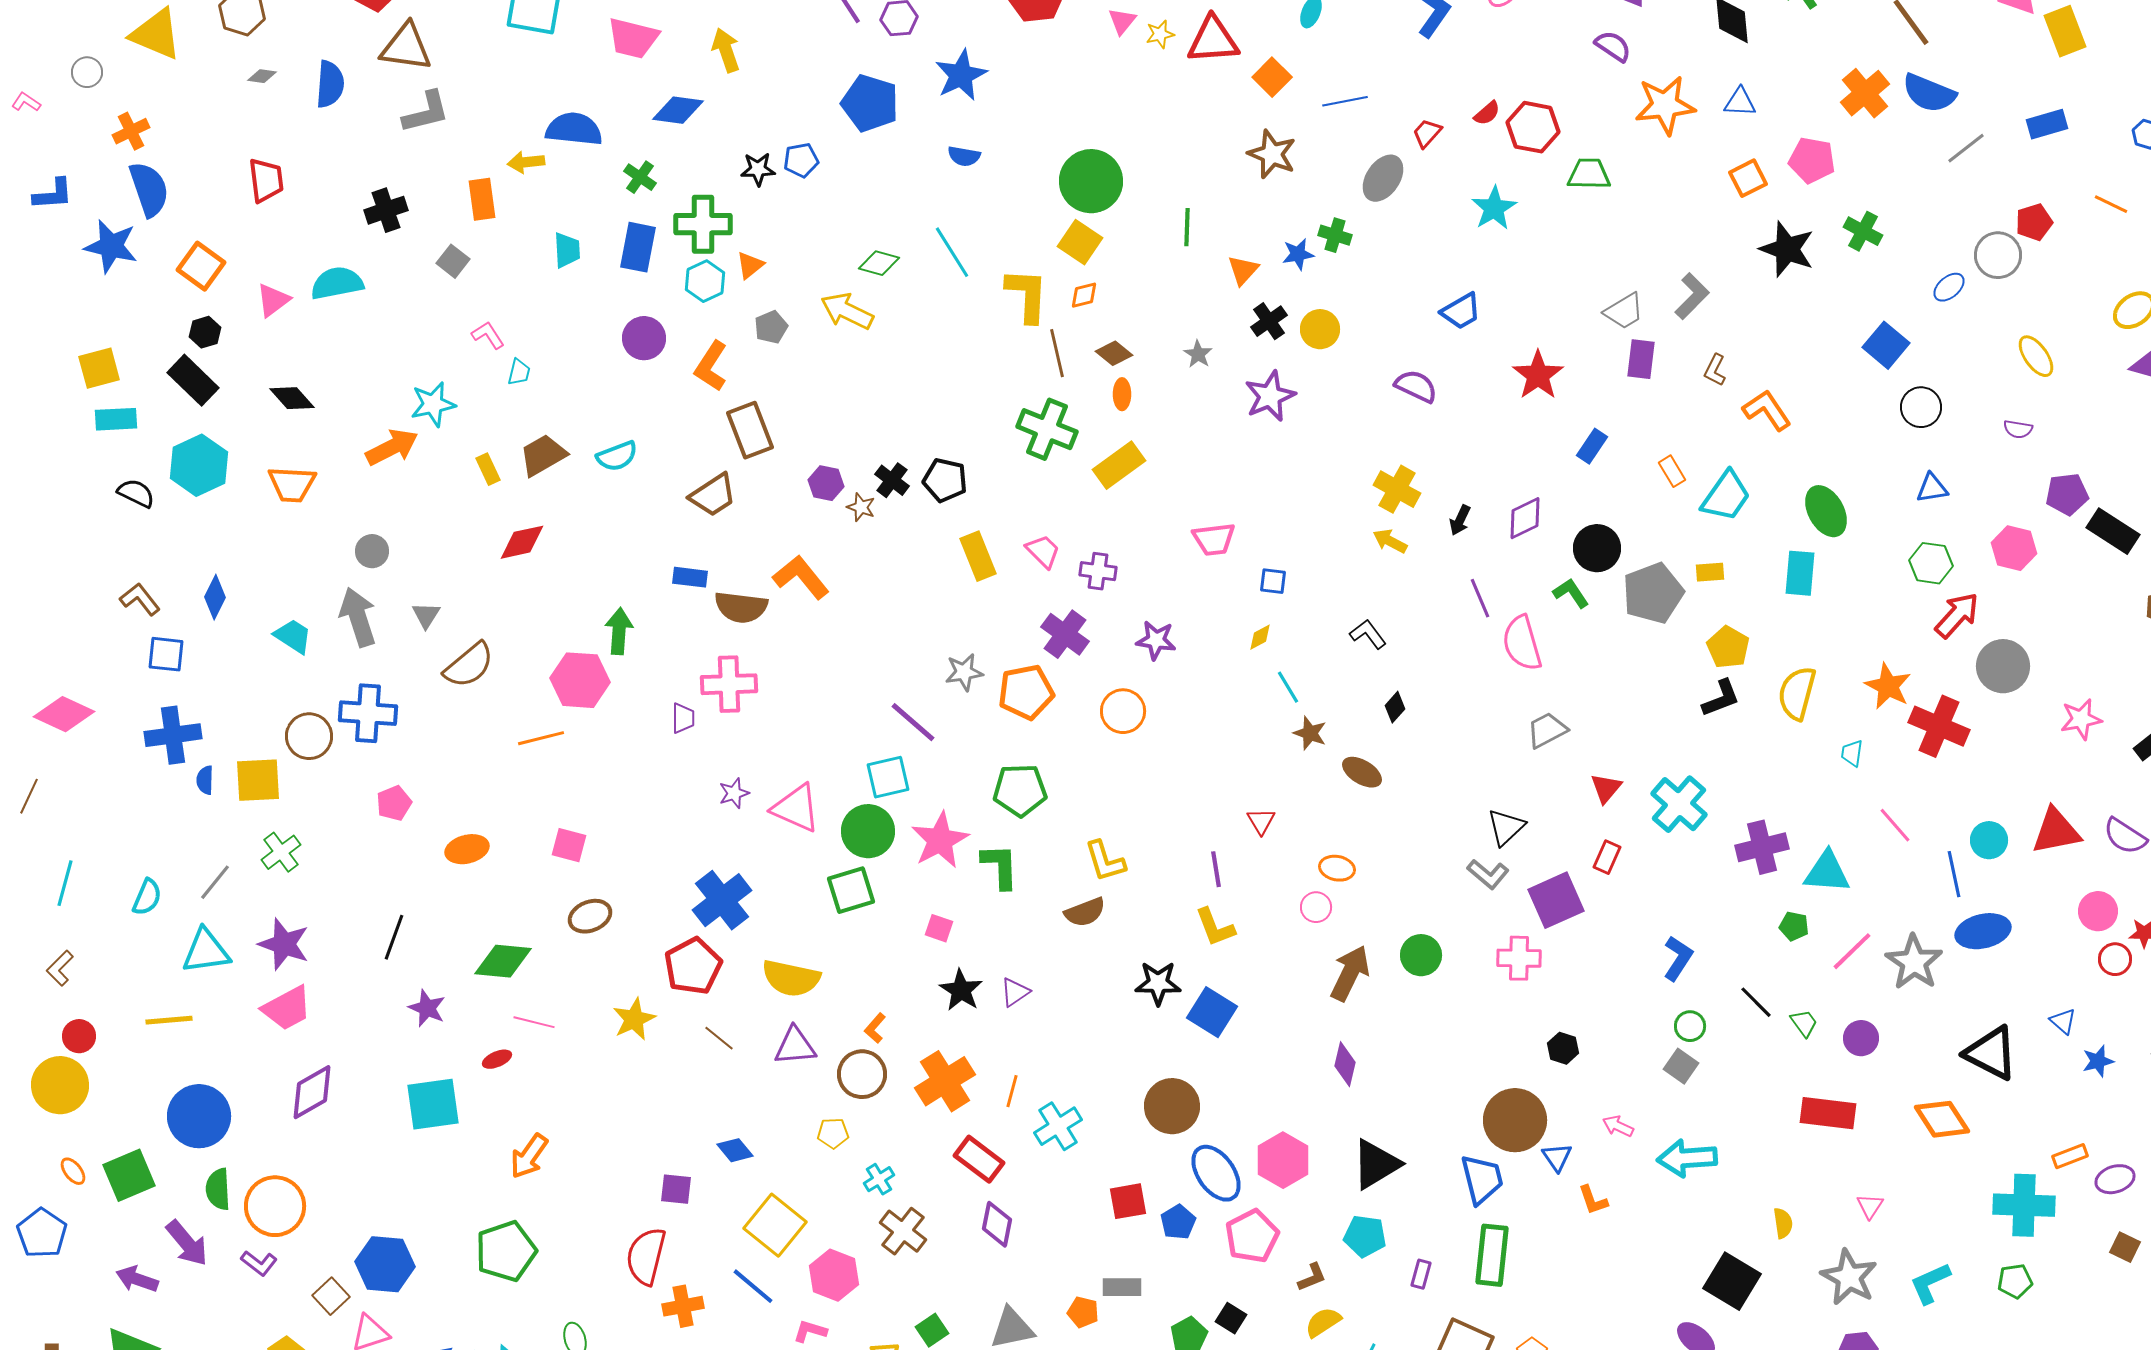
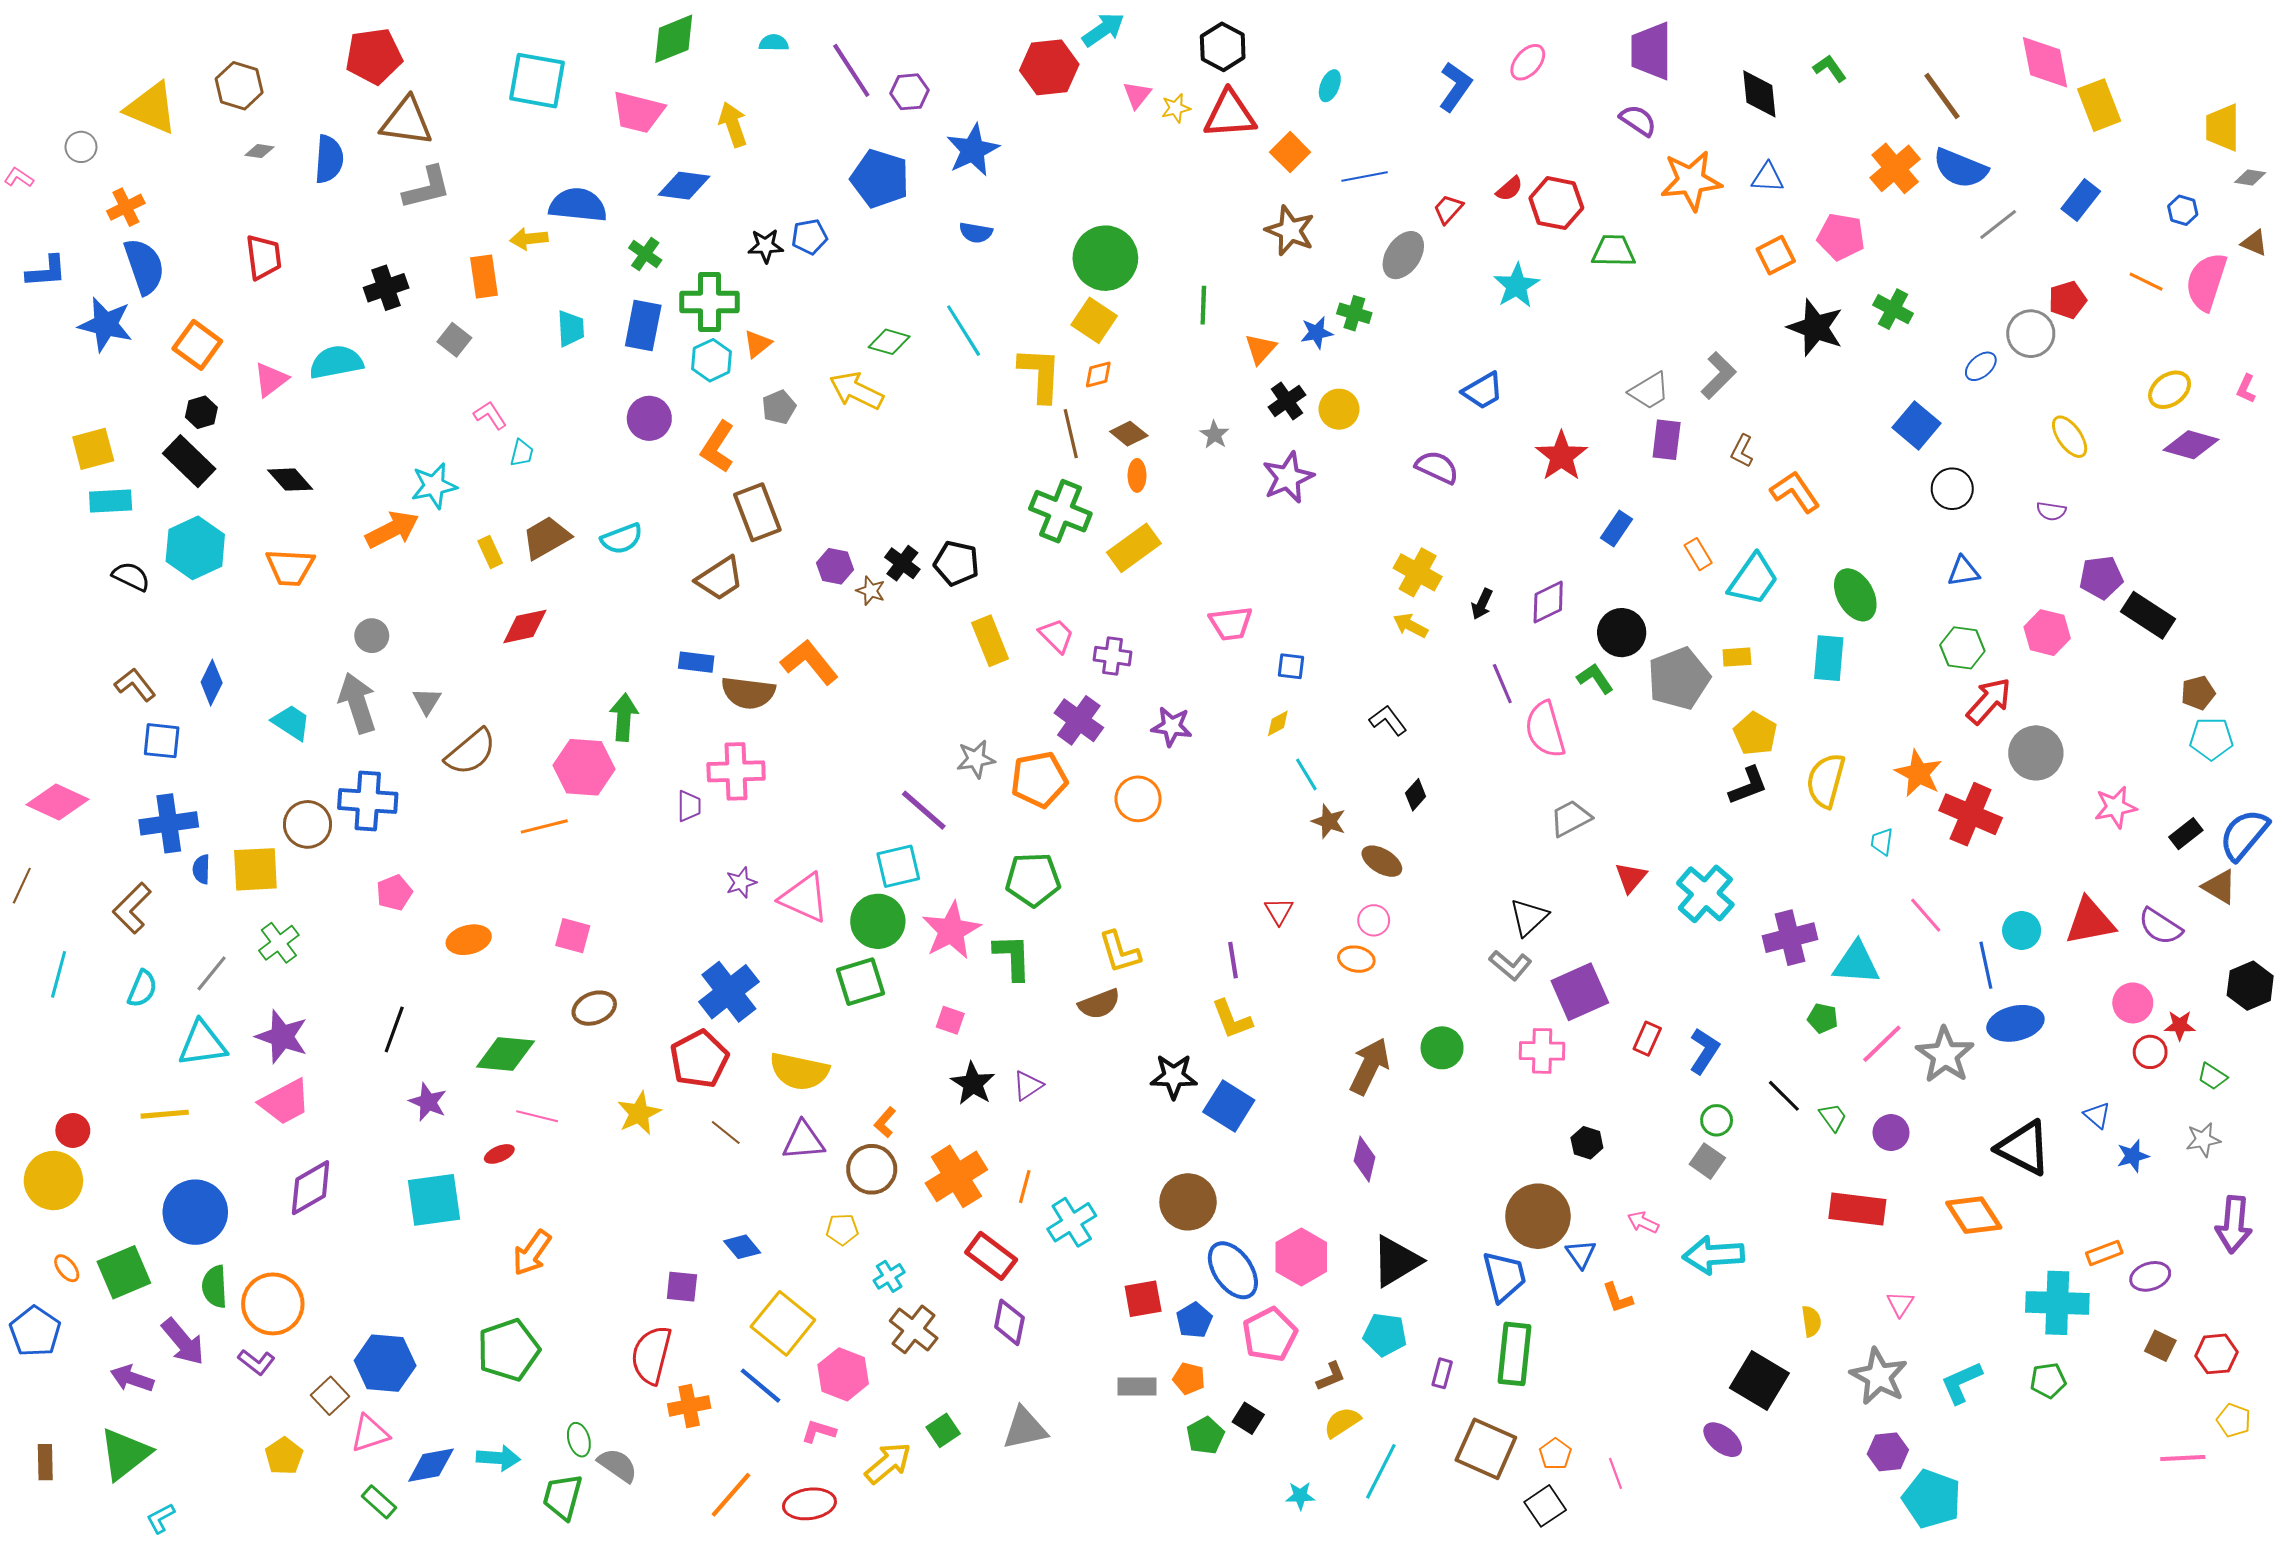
blue rectangle: (2047, 124) -> (2081, 200), turned -36
red rectangle: (1607, 857) -> (1647, 1039), moved
pink circle: (1316, 907) -> (1374, 920), moved
brown L-shape: (60, 968) -> (132, 908), moved, size x1.4
orange pentagon: (1083, 1312) -> (1189, 1378), moved

